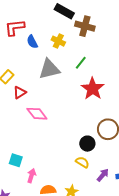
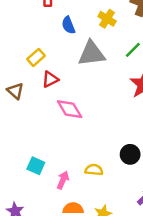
blue semicircle: (32, 42) -> (68, 25), moved
yellow semicircle: (82, 162) -> (94, 170), moved, turned -32
pink arrow: (31, 176) -> (63, 180), moved

